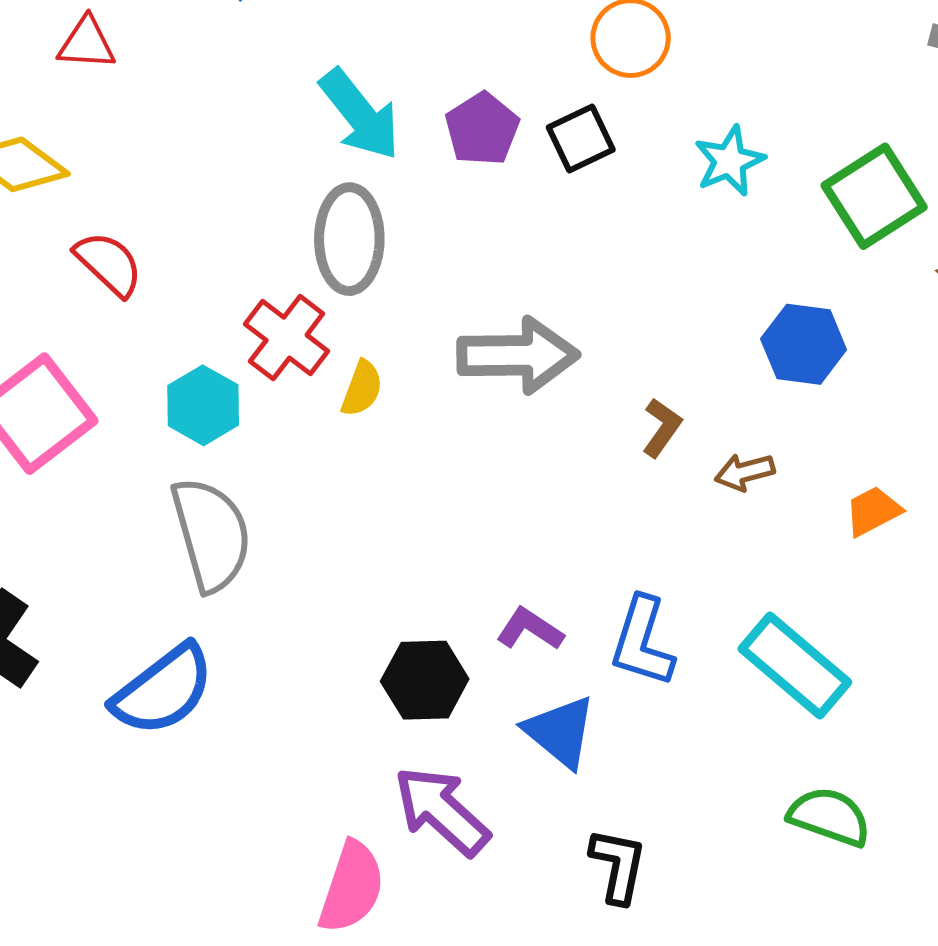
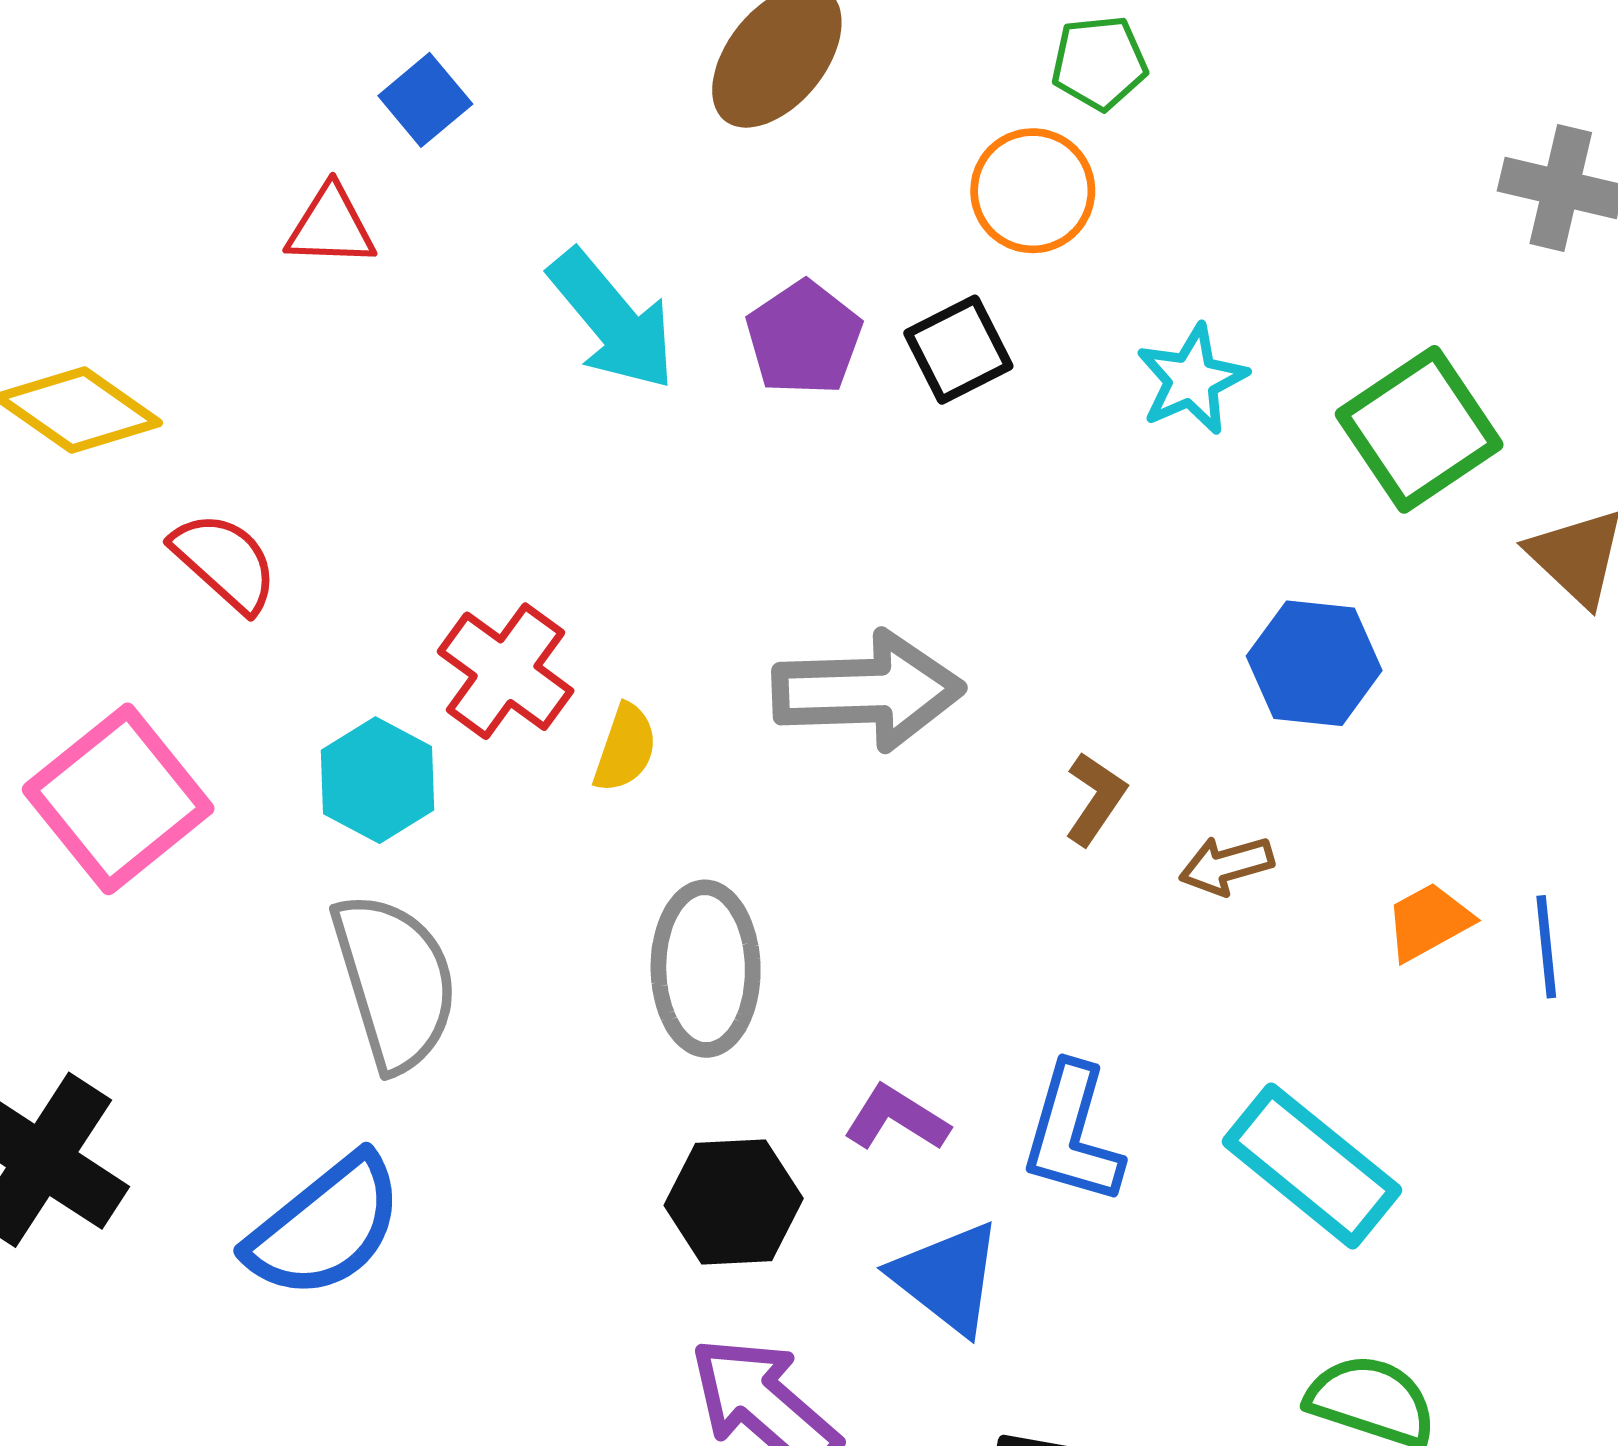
red triangle: (87, 43) -> (331, 226), moved
gray ellipse: (349, 239) -> (706, 969), moved

